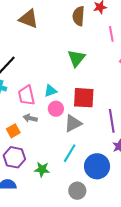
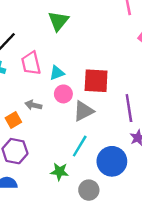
green triangle: (76, 58) -> (58, 21), moved
pink trapezoid: (27, 95) -> (31, 63), moved
green star: (42, 169) -> (59, 172), moved

